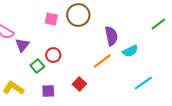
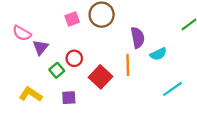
pink square: (51, 19) -> (72, 19), turned -32
orange line: (102, 61) -> (128, 65), turned -54
red square: (79, 84) -> (100, 77), moved, size x1.5

